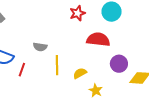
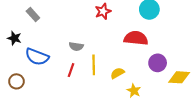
red star: (77, 13) -> (103, 11), moved
red line: (22, 70) -> (71, 70), moved

